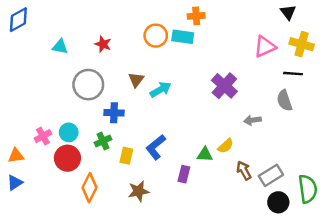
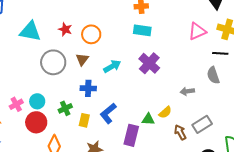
orange circle: (156, 36) -> (91, 34), moved
cyan rectangle: (183, 37) -> (142, 30), moved
cyan triangle: (60, 47) -> (30, 31), size x1.6
brown triangle: (136, 80) -> (82, 59), moved
purple cross: (224, 86) -> (149, 63), moved
blue cross: (114, 113) -> (88, 88), moved
purple rectangle: (184, 174) -> (131, 135), size x1.5
gray rectangle: (271, 175) -> (202, 124), moved

